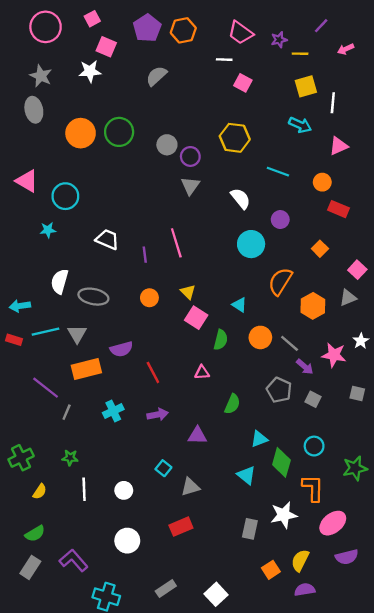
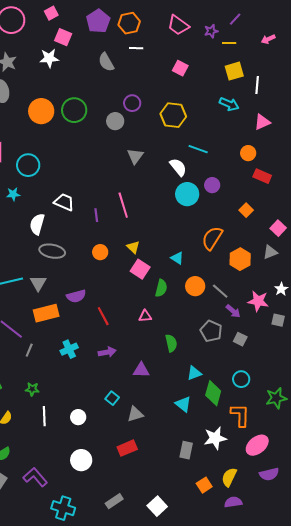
purple line: (321, 26) -> (235, 19), moved
white line: (224, 60) -> (136, 48), moved
gray semicircle: (156, 76) -> (106, 62), turned -78
purple circle: (190, 156) -> (132, 103), moved
cyan line: (278, 172) -> (198, 149), moved
cyan circle: (251, 244) -> (187, 194), moved
white semicircle: (60, 281) -> (37, 224), moved
gray square: (357, 393) -> (278, 320), moved
green semicircle: (232, 404) -> (171, 343), turned -36

